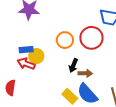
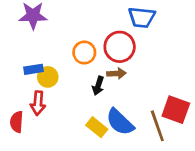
red arrow: (26, 64) -> (38, 103), moved, turned -102
brown arrow: (85, 73) -> (116, 73), moved

